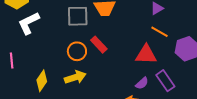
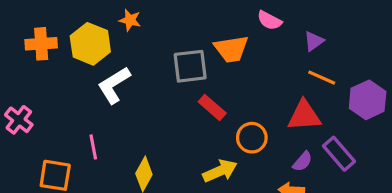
red rectangle: (99, 45) -> (212, 107), moved
orange circle: (77, 51) -> (252, 138), moved
yellow arrow: (75, 77) -> (220, 171), moved

